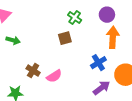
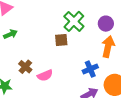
green cross: (75, 18) -> (74, 21), size x1.5
green arrow: (13, 40) -> (10, 34), turned -48

